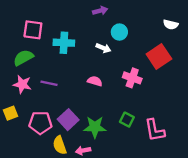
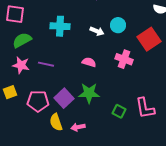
pink square: (33, 30) -> (15, 14), moved
cyan circle: (119, 32) -> (118, 25), moved
green square: (127, 120) -> (119, 111), moved
green star: (95, 127) -> (89, 93), moved

